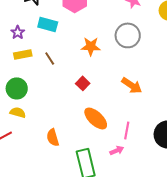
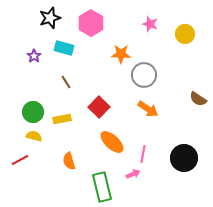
gray circle: (128, 35) -> (144, 75), moved
orange star: (91, 46) -> (121, 54), moved
yellow rectangle: (23, 54) -> (62, 119), moved
red square: (83, 83) -> (99, 107), size x1.5

